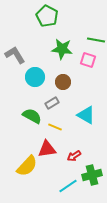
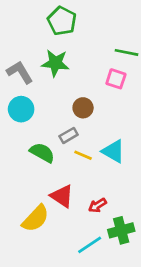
green star: (62, 49) -> (55, 63), moved
cyan circle: (35, 77) -> (21, 109), moved
yellow line: (55, 127) -> (83, 155), moved
red triangle: (47, 149) -> (62, 196), turned 42

